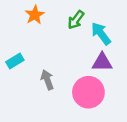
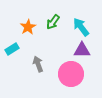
orange star: (35, 15) -> (28, 27), moved
green arrow: (76, 20) -> (53, 22), moved

